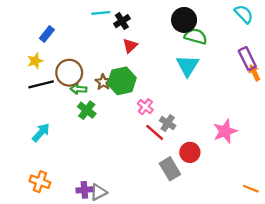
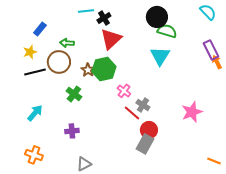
red triangle: (130, 46) -> (111, 39), size x1.6
green arrow: (79, 89) -> (67, 43), moved
red circle: (190, 152) -> (149, 130), moved
gray rectangle: (170, 169) -> (145, 144), turned 60
purple cross: (84, 190) -> (72, 131), moved

